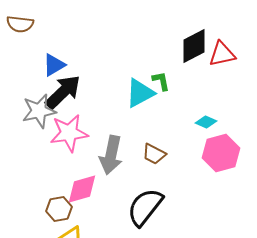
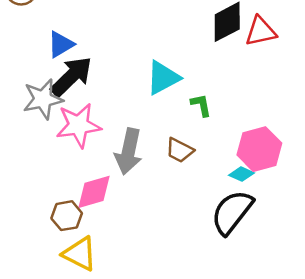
green L-shape: (161, 81) -> (201, 105), moved
cyan diamond: (206, 122) -> (242, 174), moved
black semicircle: (145, 207) -> (232, 212), moved

